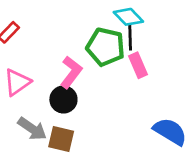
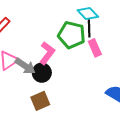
gray arrow: (32, 129) -> (25, 66), moved
brown square: (61, 139) -> (40, 101), turned -36

